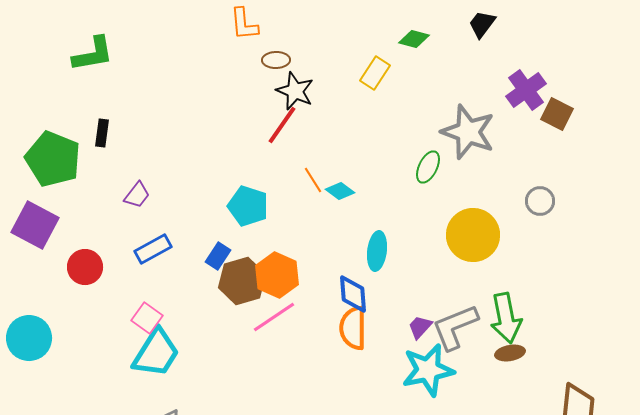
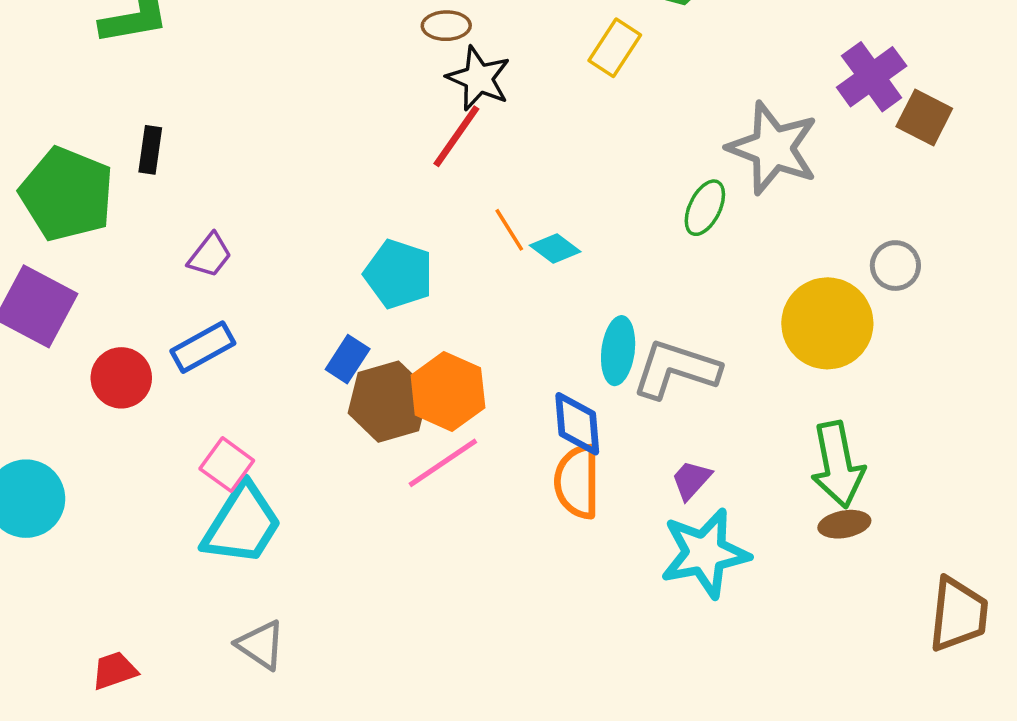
yellow circle: (473, 235) -> (827, 323), moved
blue rectangle: (153, 249) -> (203, 347), moved
gray L-shape: (455, 327) -> (676, 369), moved, turned 40

